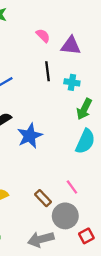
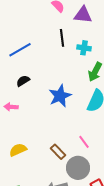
blue star: (30, 136) -> (60, 96), moved

